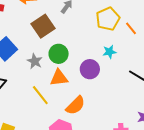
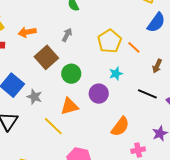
green circle: (59, 54) -> (71, 74), moved
gray star: (35, 61) -> (34, 97), moved
orange semicircle: (76, 105) -> (120, 127), moved

